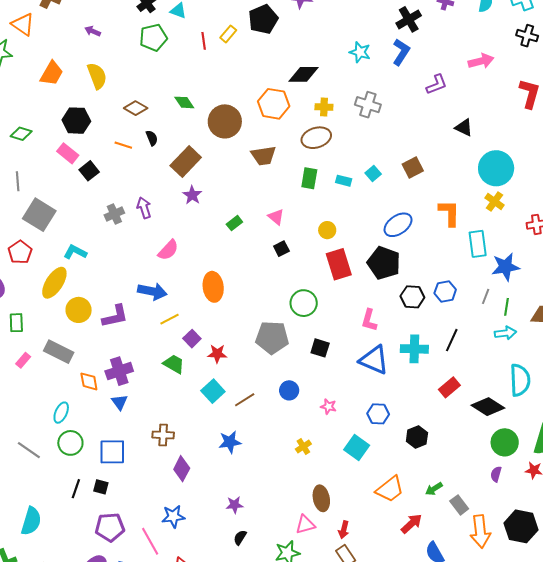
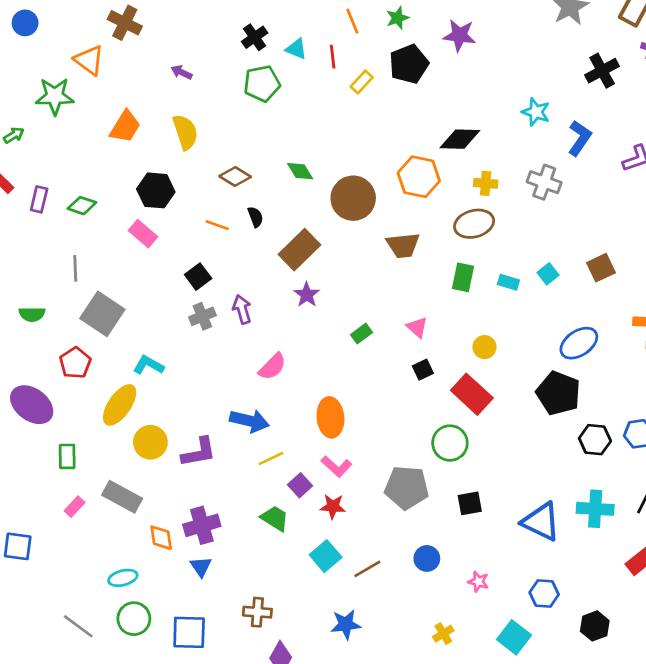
red line: (204, 41) -> (333, 57), moved
blue L-shape: (401, 52) -> (580, 138), moved
black square: (89, 171) -> (198, 277), moved
red rectangle: (339, 264) -> (472, 394), moved, turned -32
pink L-shape: (369, 320) -> (336, 466), moved, turned -65
black square: (320, 348) -> (470, 503), turned -30
cyan ellipse: (61, 413) -> (123, 578), turned 50

